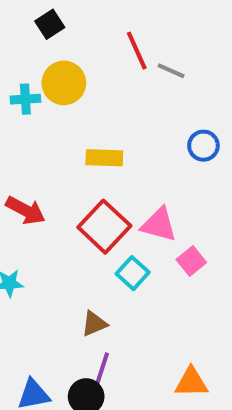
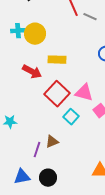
yellow circle: (64, 83) -> (35, 34), moved
red arrow: (25, 210) -> (32, 72), moved
purple line: (102, 368) -> (37, 150), moved

